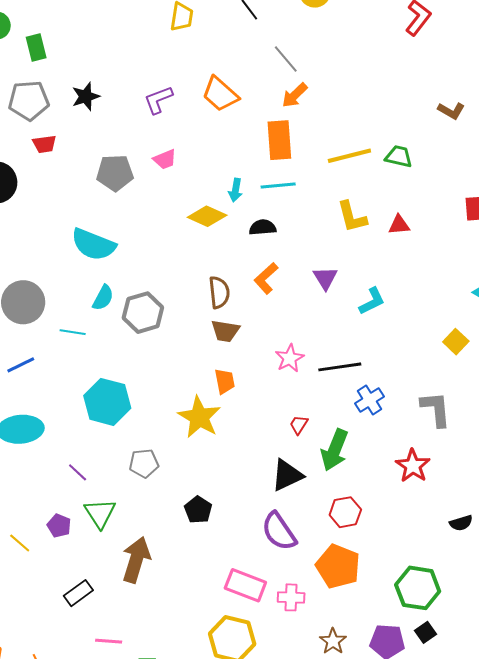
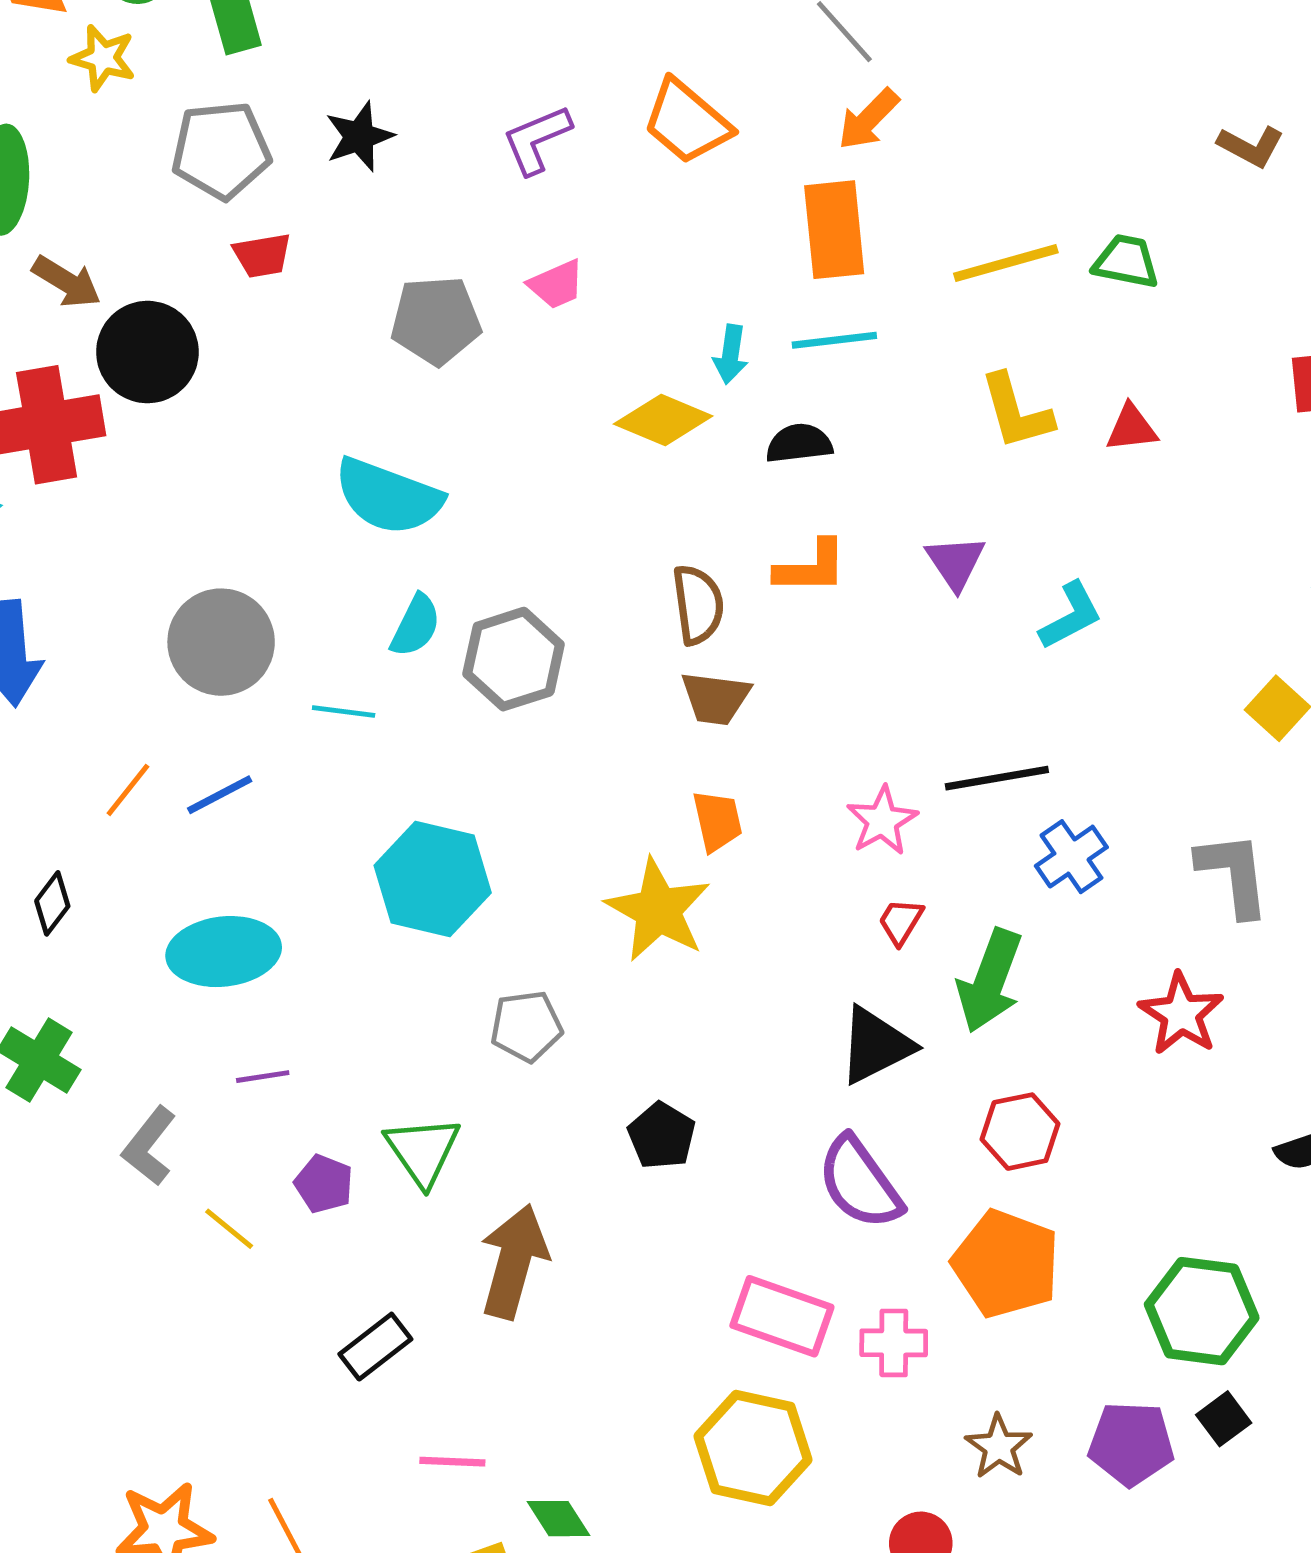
orange L-shape: (266, 278) -> (811, 567), turned -136
pink star: (290, 358) -> (882, 821), moved
purple line: (78, 472) -> (263, 1077), moved, turned -50

